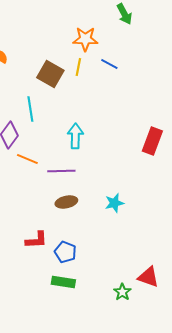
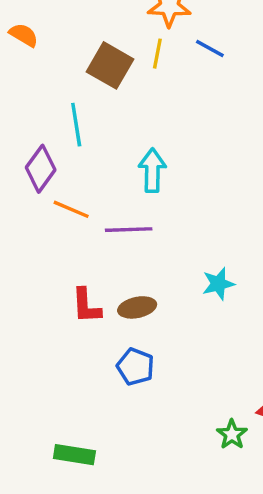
brown ellipse: (66, 202) -> (137, 307), moved
red L-shape: (36, 240) -> (86, 306), moved, turned 90
green rectangle: (63, 282) -> (74, 455), moved

